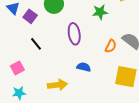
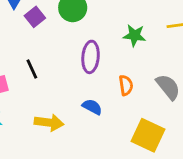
black line: (36, 44) -> (32, 69), moved
orange semicircle: (111, 46) -> (126, 85), moved, turned -48

